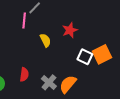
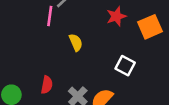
red star: (70, 30) -> (116, 16), moved
orange square: (102, 54) -> (150, 27), moved

